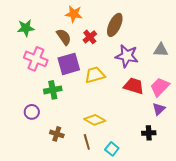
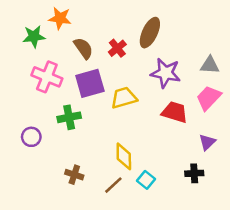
orange star: (74, 14) -> (60, 18), moved
pink trapezoid: (160, 87) -> (209, 98), moved
purple circle: (32, 112) -> (31, 137), moved
yellow diamond: (95, 120) -> (124, 156), turned 60
brown line: (87, 142) -> (113, 185), turned 63
cyan square: (112, 149) -> (146, 180), moved

